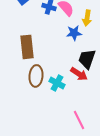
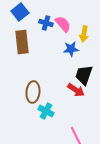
brown rectangle: (27, 47) -> (22, 42), moved
cyan cross: (57, 83) -> (46, 111), moved

